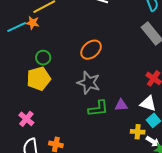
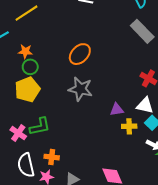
orange star: (33, 23) -> (25, 51), moved
green L-shape: (98, 109) -> (40, 126), moved
yellow cross: (138, 132) -> (129, 126), moved

